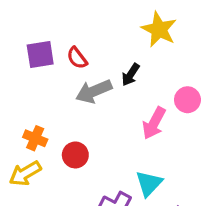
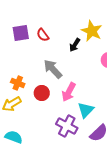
yellow star: (159, 29) -> (92, 31), moved
gray arrow: (94, 91) -> (53, 69), moved, turned 70
pink arrow: (154, 123) -> (69, 92), moved

